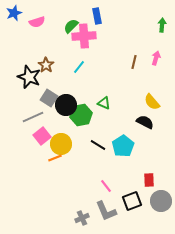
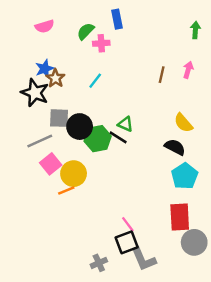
blue star: (14, 13) -> (45, 69), moved
pink cross: (84, 36) -> (101, 43), size x0.6
gray square: (49, 98) -> (59, 118), turned -30
black line: (98, 145) -> (118, 137), moved
cyan pentagon: (123, 146) -> (185, 176), moved
red rectangle: (149, 180) -> (180, 217), size x1.6
black square: (132, 201) -> (127, 242), moved
gray L-shape: (106, 211) -> (144, 259), moved

